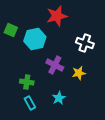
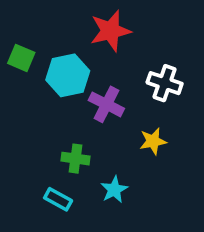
purple cross: (55, 65) -> (106, 104), moved
green cross: (27, 82) -> (75, 159), moved
cyan rectangle: (30, 103) -> (58, 199), turned -32

